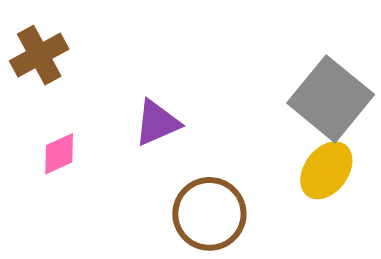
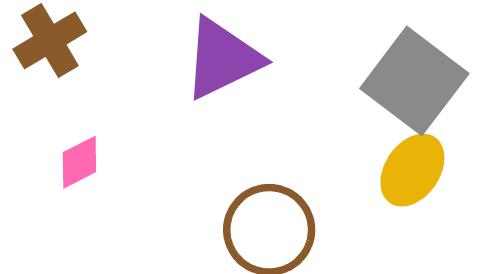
purple triangle: (157, 123) -> (222, 59), moved, size x1.4

